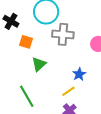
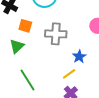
gray cross: (63, 34) -> (56, 34), moved
green triangle: (39, 64) -> (17, 46), moved

